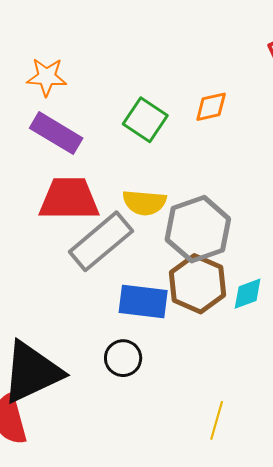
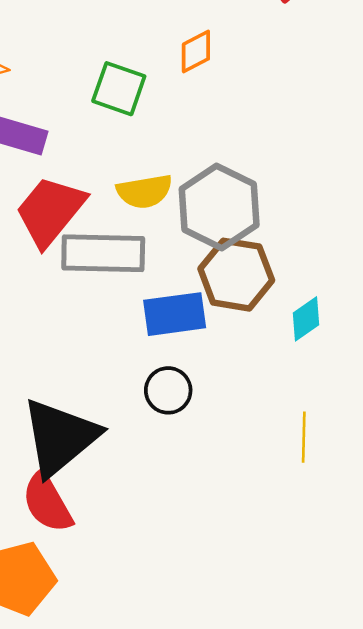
red trapezoid: (69, 199) -> (50, 211), turned -36
gray rectangle: (101, 241) -> (103, 253), turned 56
cyan diamond: (248, 294) -> (306, 319), moved

